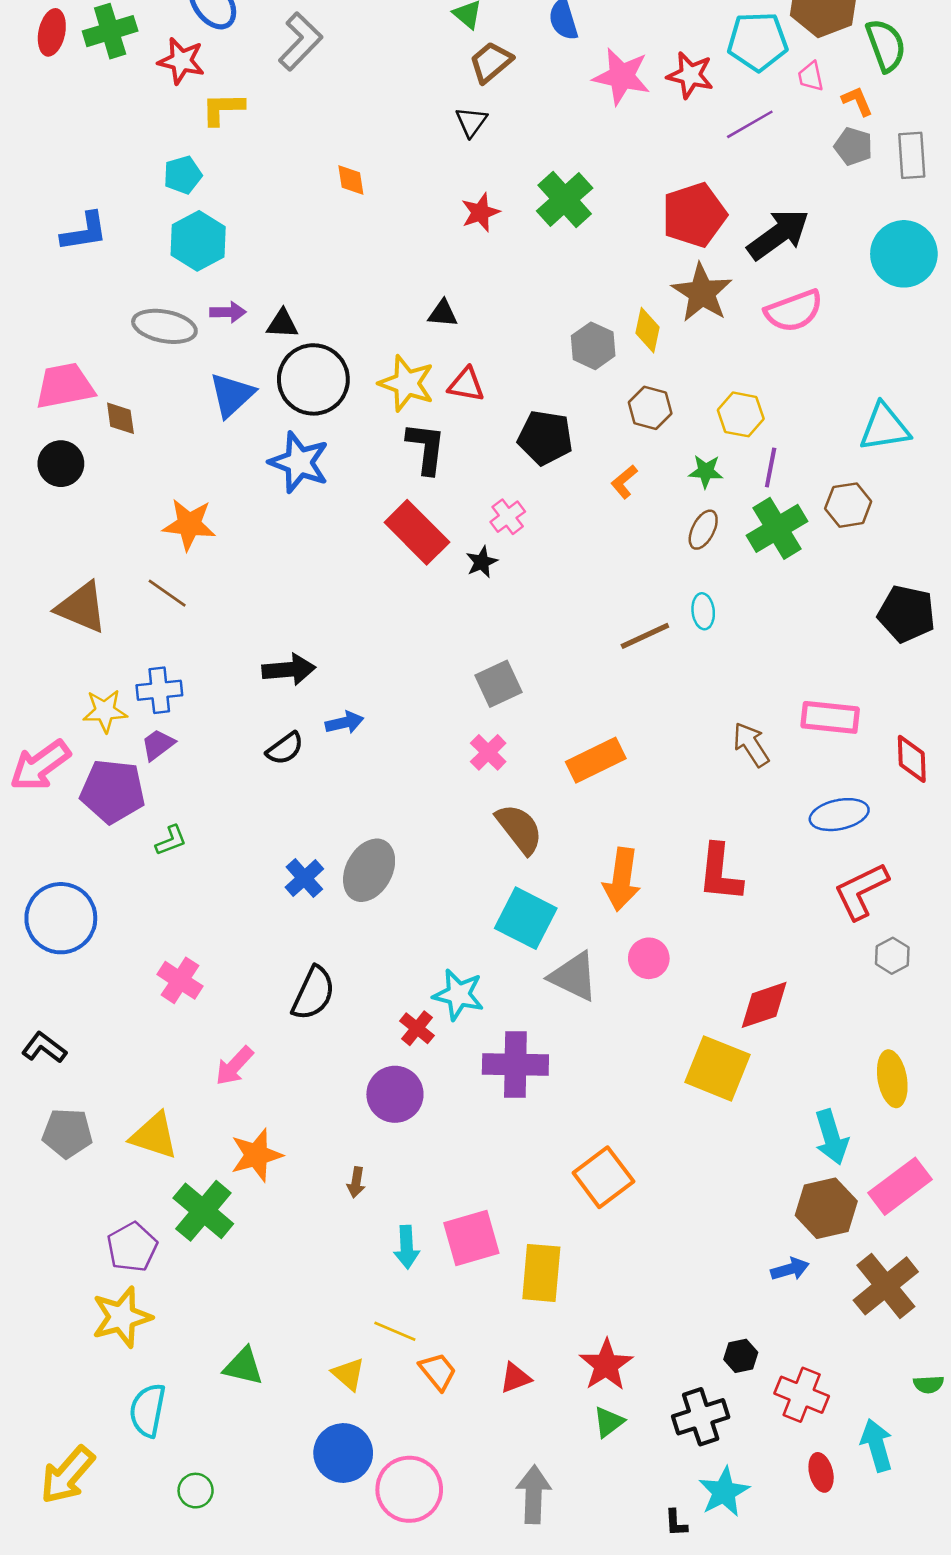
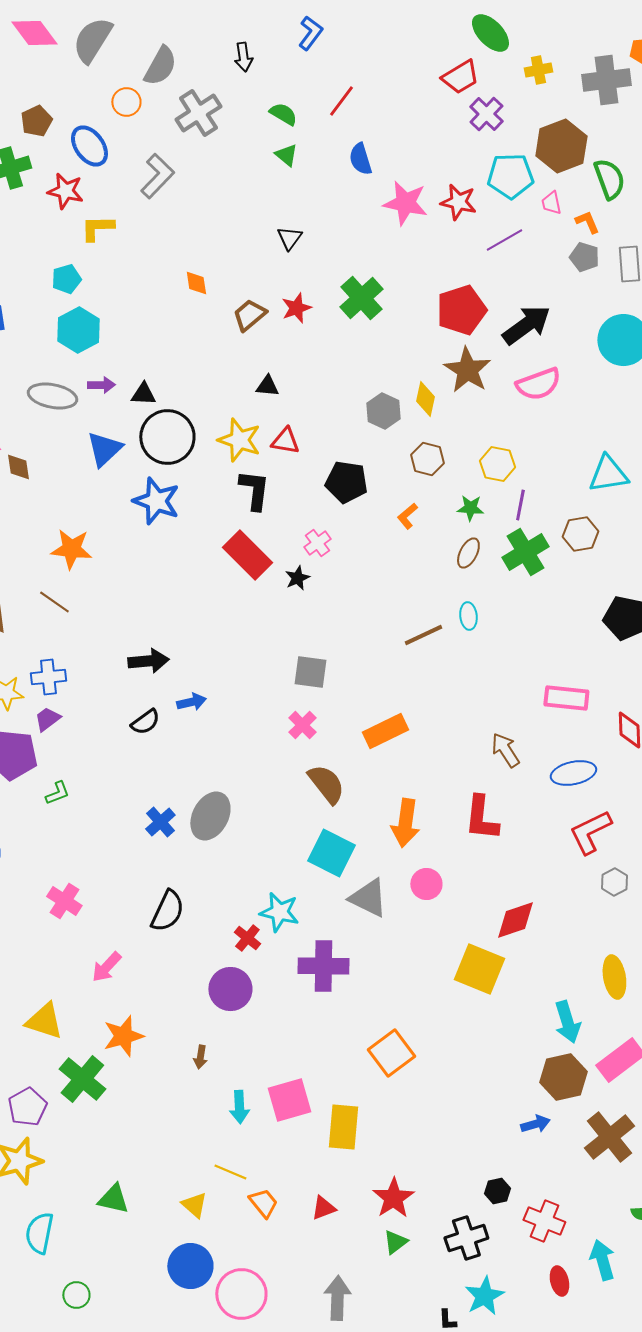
brown trapezoid: (491, 62) -> (249, 315), moved
gray square: (499, 684) -> (310, 672), turned 33
brown arrow: (751, 745) -> (505, 750), moved

